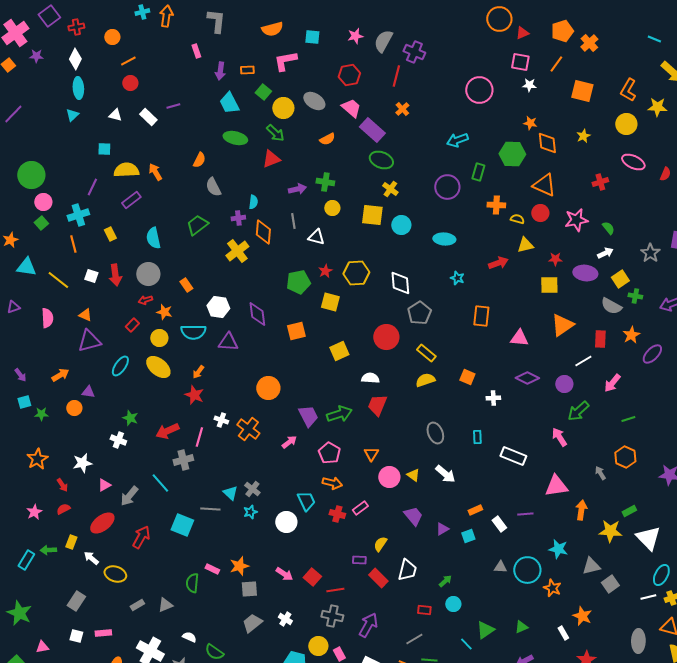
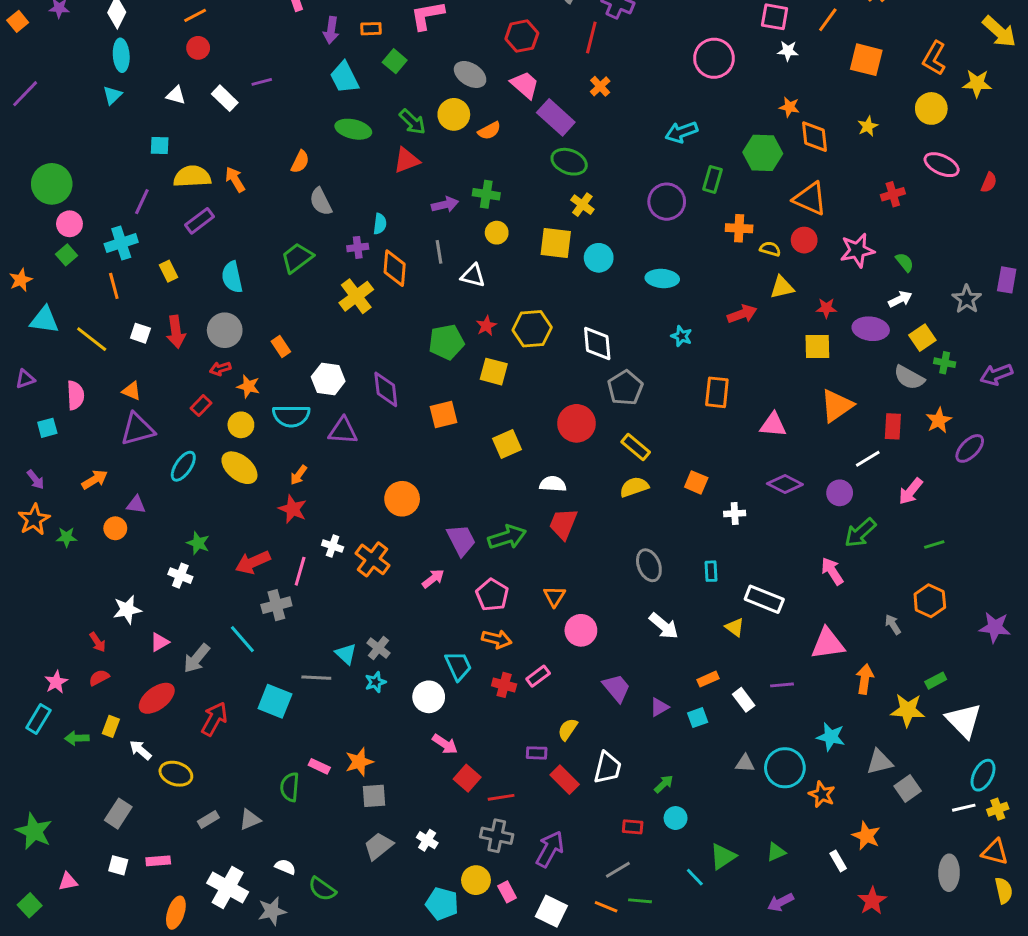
yellow circle: (283, 108) -> (454, 114), moved
cyan square: (24, 402) -> (47, 428), moved
orange star: (37, 459) -> (34, 519), moved
yellow triangle: (413, 475) -> (735, 627), moved
cyan rectangle: (26, 560) -> (38, 719), moved
pink arrow: (284, 574) -> (445, 744), moved

